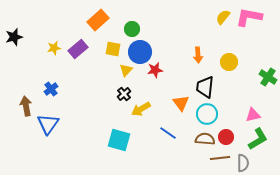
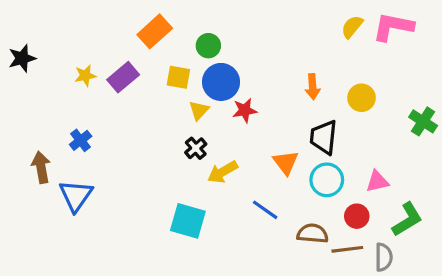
pink triangle: (253, 115) -> (377, 181), moved
brown semicircle: (205, 139) -> (313, 234), moved

